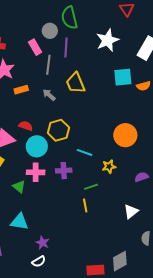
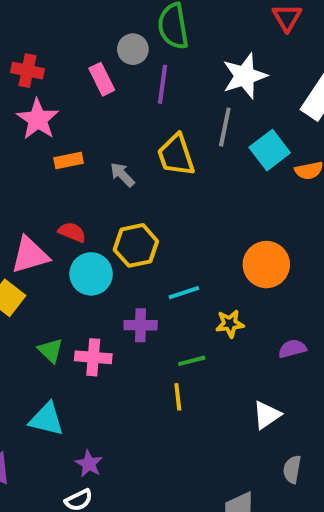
gray line: (48, 65) -> (225, 127), moved
cyan square: (123, 77) -> (270, 150), turned -36
cyan line: (85, 152) -> (184, 293), turned -42
pink cross: (36, 172) -> (93, 357), moved

